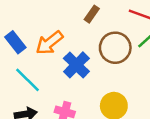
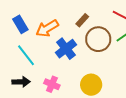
brown rectangle: (92, 14) -> (82, 20), moved

